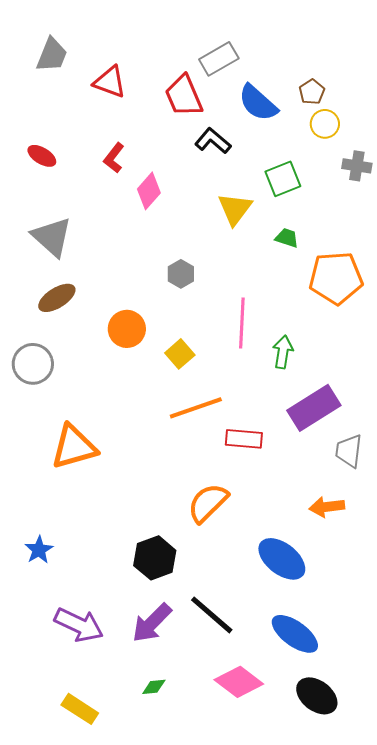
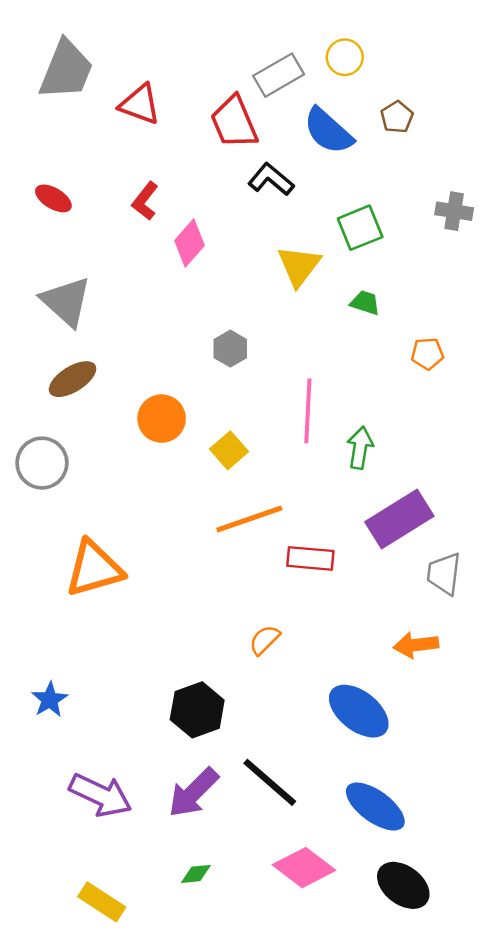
gray trapezoid: (52, 55) -> (66, 70), size x1.4
yellow circle: (325, 124) -> (345, 57), moved
orange pentagon: (336, 278) -> (427, 354), size x0.5
orange semicircle: (208, 503) -> (265, 640), size x0.6

